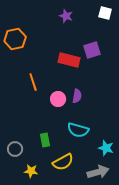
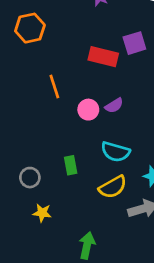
purple semicircle: (77, 96) -> (114, 106), turned 48
yellow semicircle: (63, 162) -> (113, 187), moved
yellow star: (31, 171) -> (42, 213), moved

